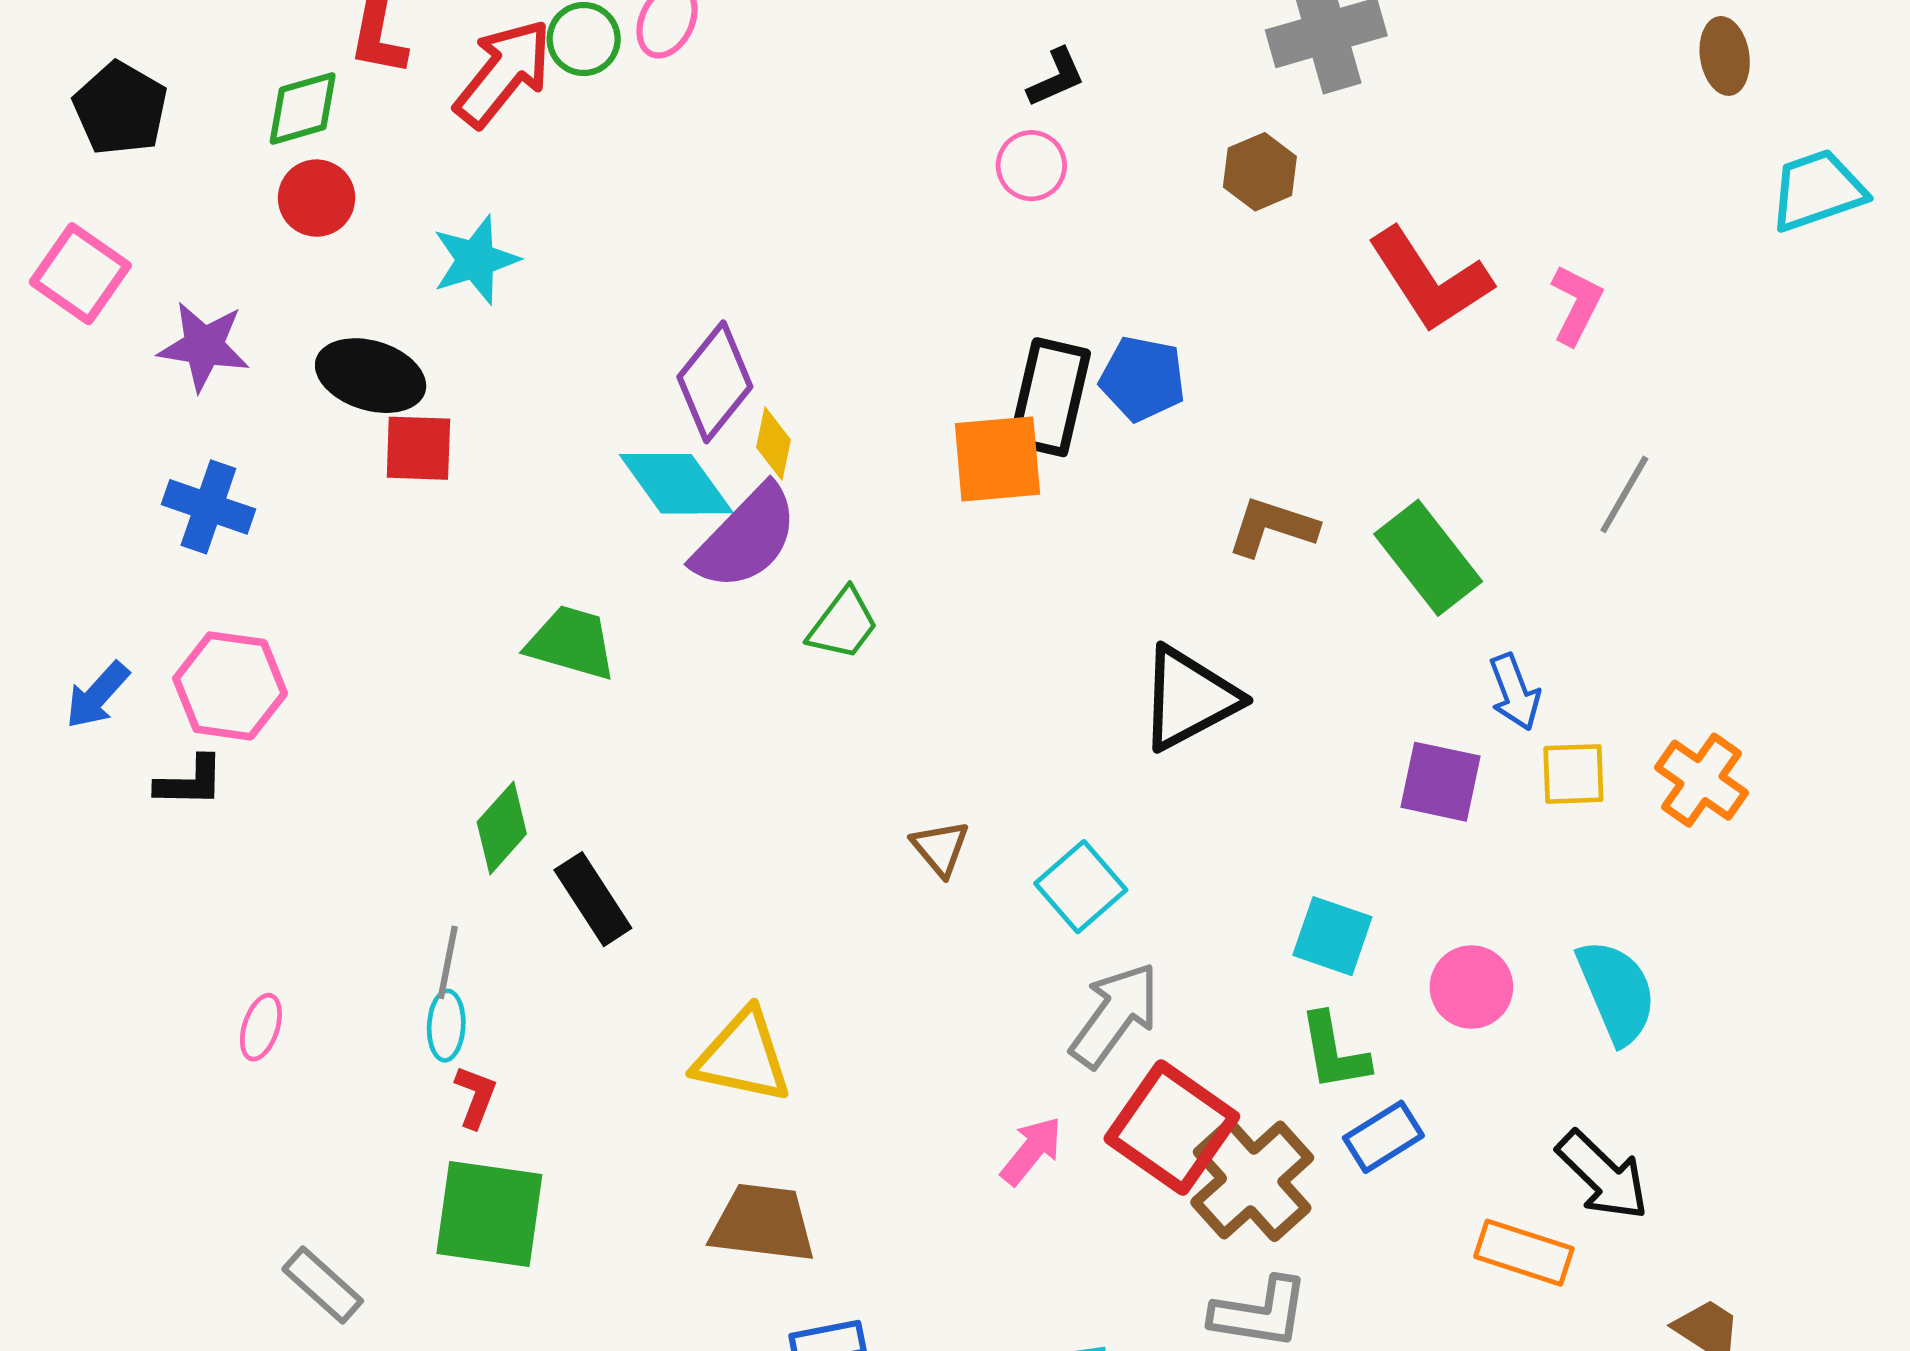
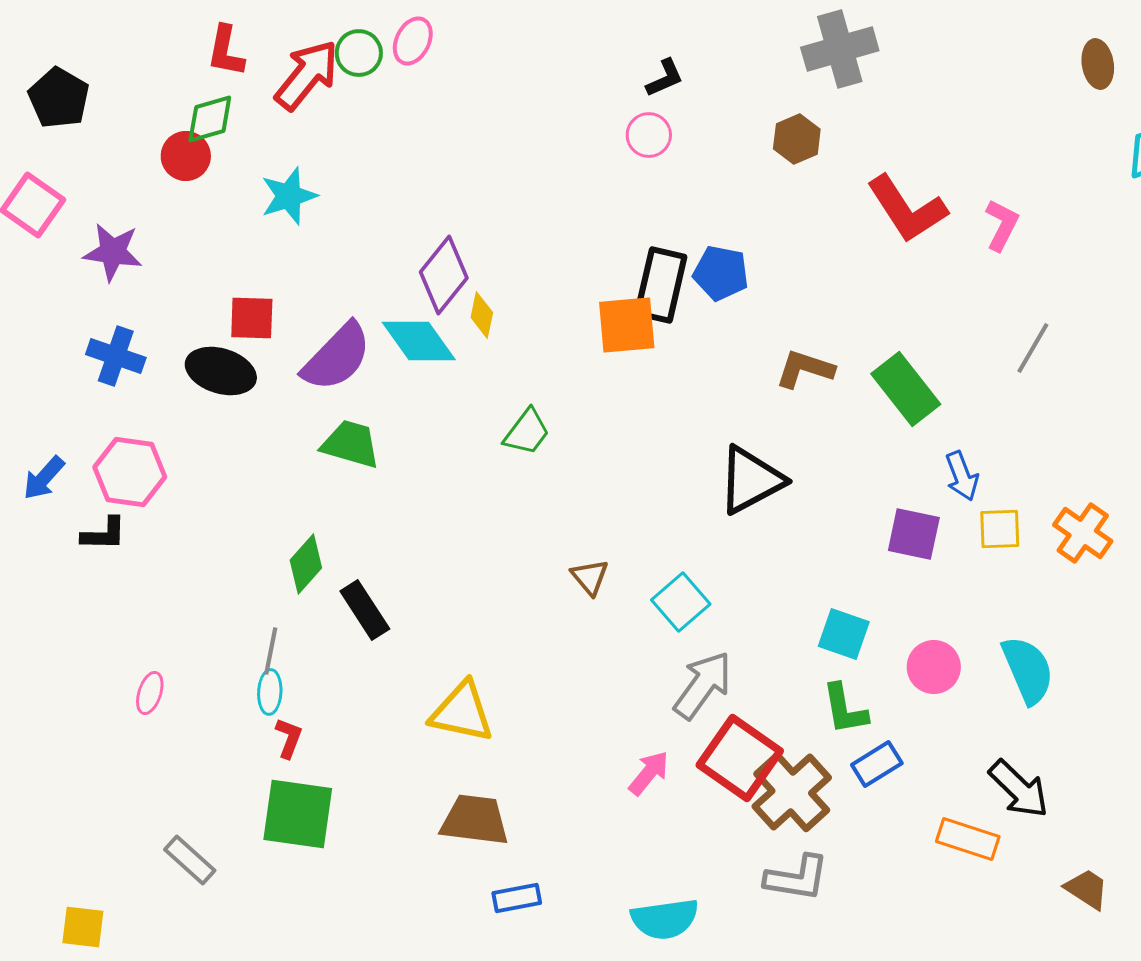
green diamond: (303, 108) -> (210, 119), moved
black ellipse: (371, 376) -> (221, 371), moved
purple semicircle: (746, 538) -> (337, 357), moved

